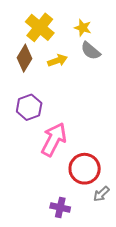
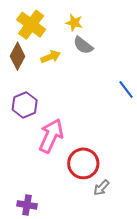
purple cross: (60, 208) -> (27, 205), moved

